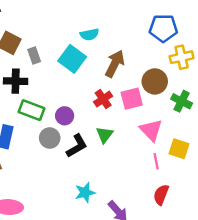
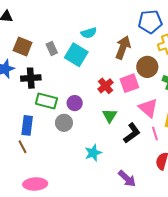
gray rectangle: (34, 55) -> (52, 49), moved
brown arrow: (115, 64) -> (123, 48), moved
black L-shape: (77, 146) -> (132, 133), moved
cyan star: (85, 193) -> (93, 153), moved

